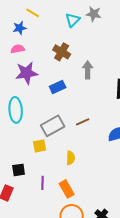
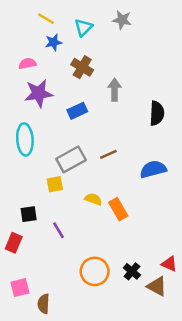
cyan triangle: (73, 20) -> (83, 27), moved
blue star: (20, 28) -> (54, 42), moved
yellow semicircle: (71, 158) -> (93, 199), turned -72
purple line: (43, 183) -> (59, 230), turned -32
orange rectangle: (67, 189) -> (118, 209), moved

